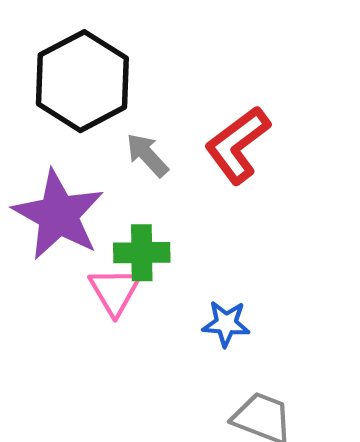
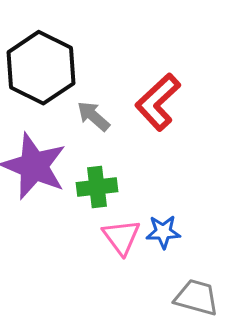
pink triangle: (115, 291) -> (121, 237), moved

